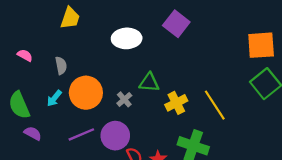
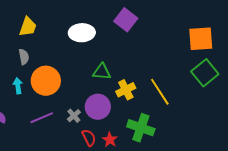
yellow trapezoid: (70, 18) -> (28, 27), moved
cyan arrow: (54, 98) -> (18, 86), turned 133
gray cross: (124, 99) -> (74, 116), moved
purple circle: (115, 136) -> (98, 107), moved

